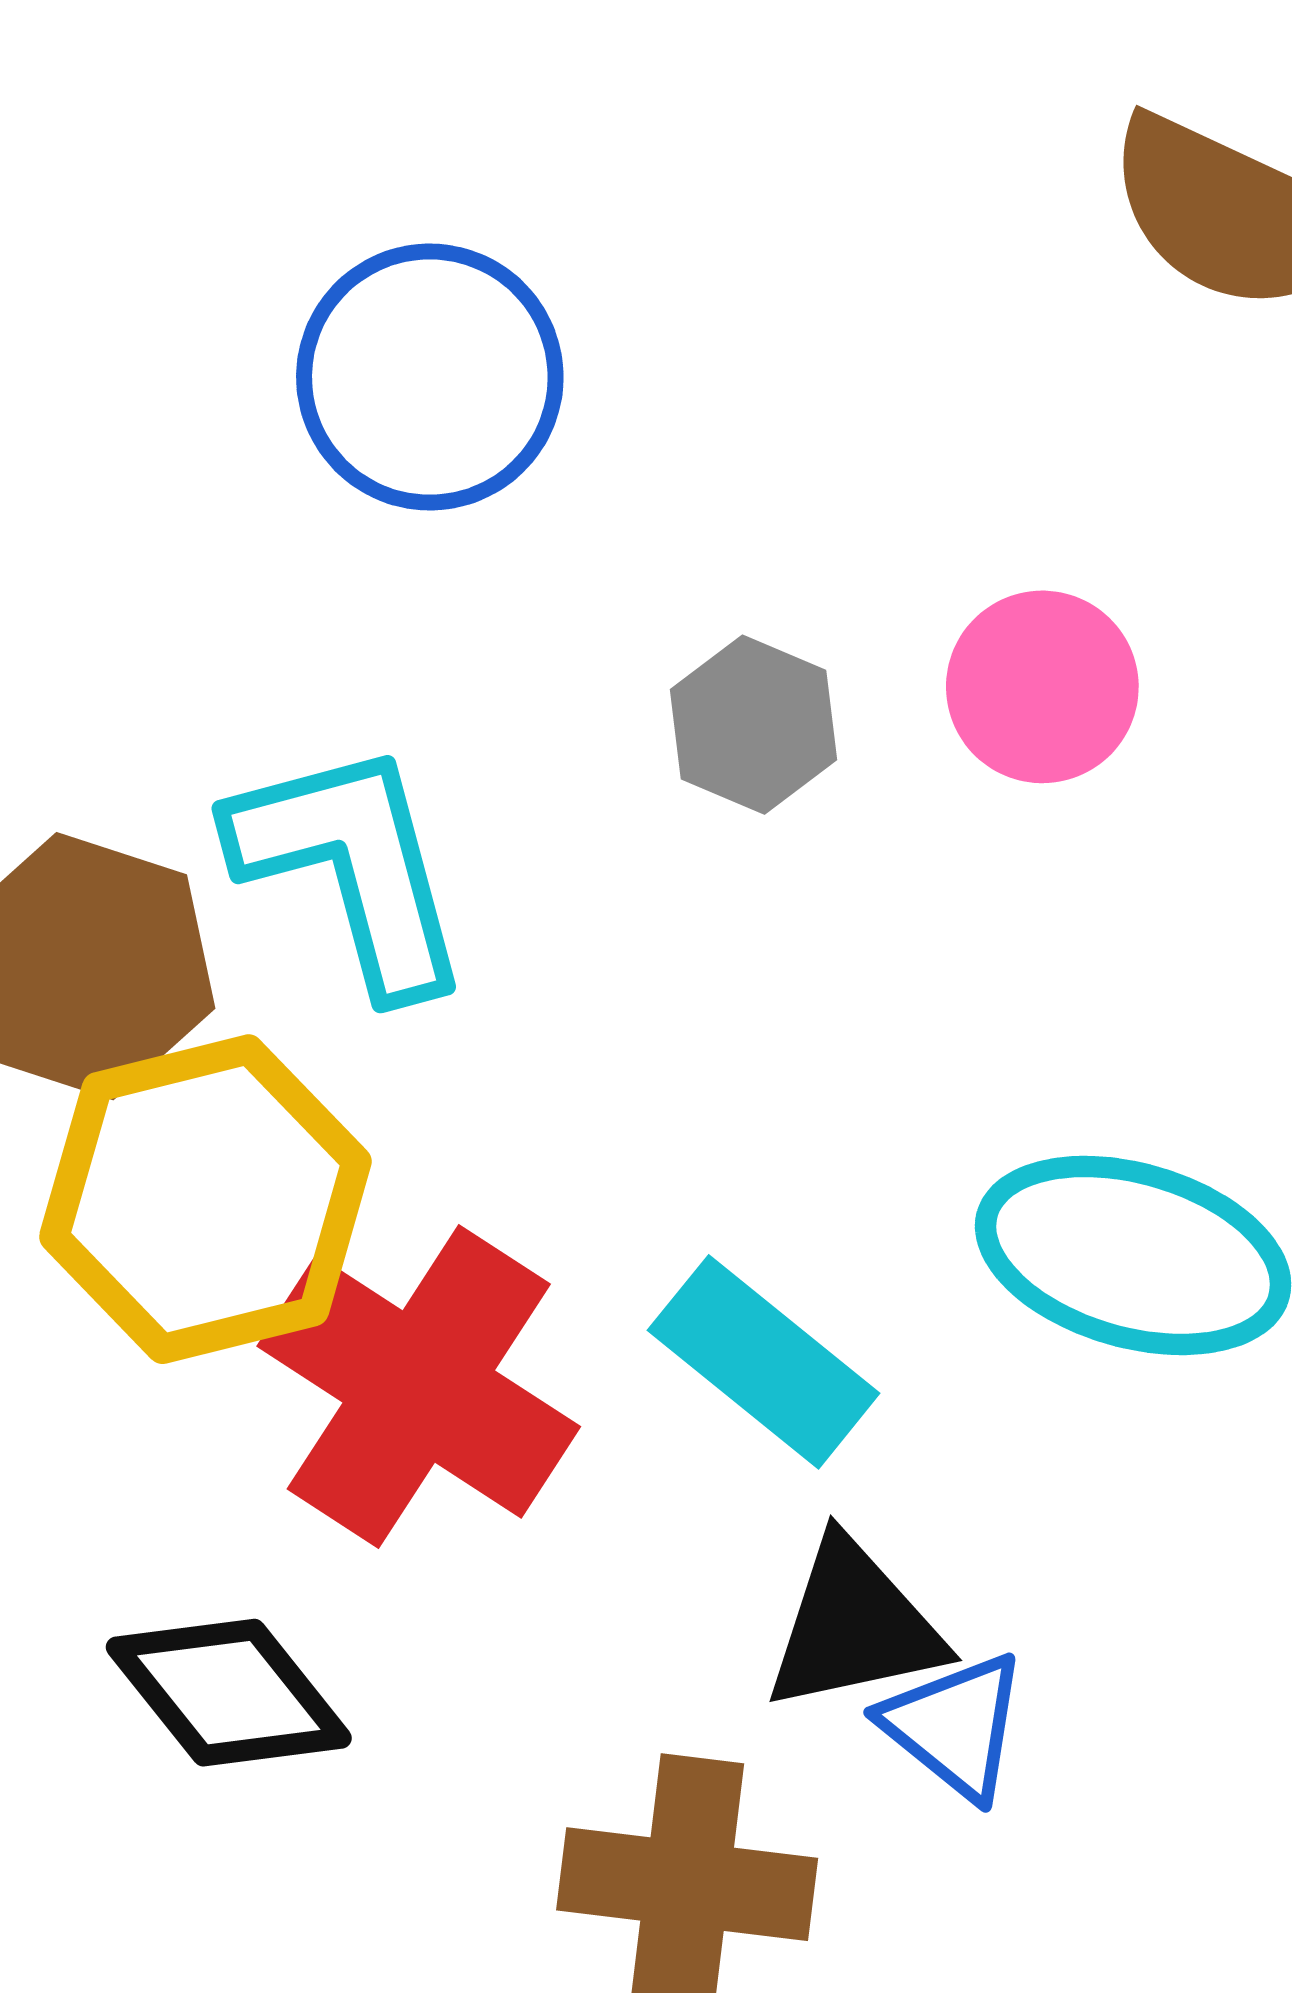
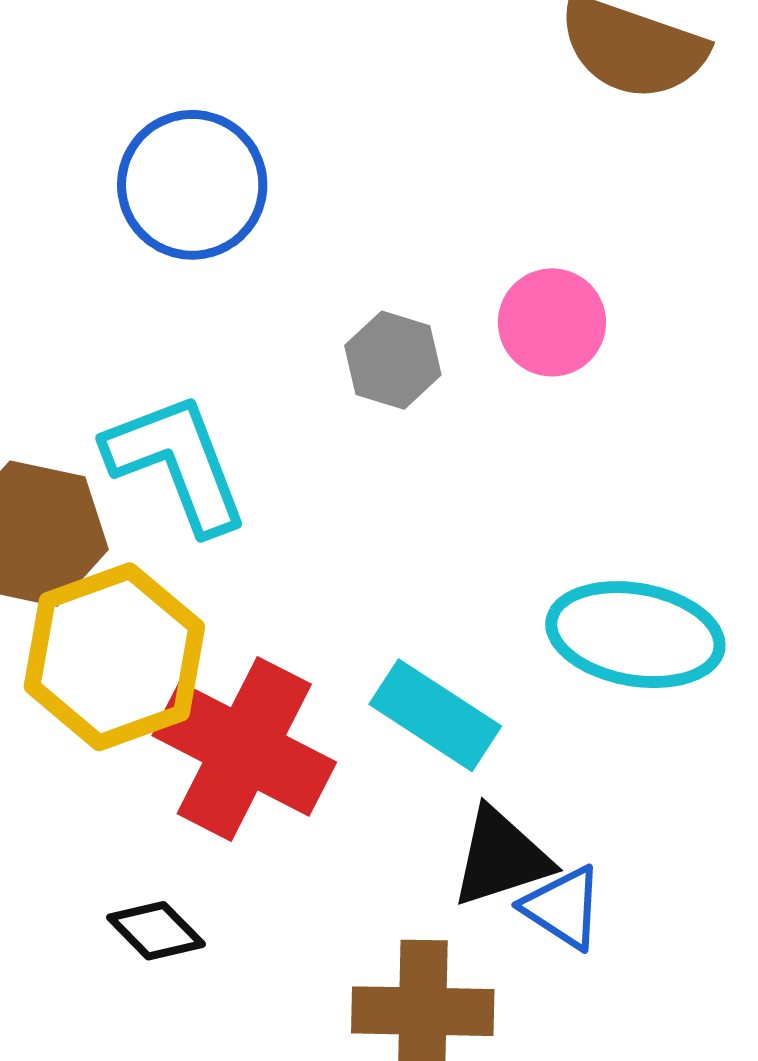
black diamond: (229, 1693) -> (156, 931), size x0.7

